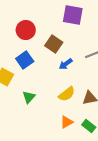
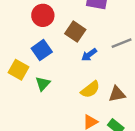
green triangle: (29, 97) -> (43, 84), moved

